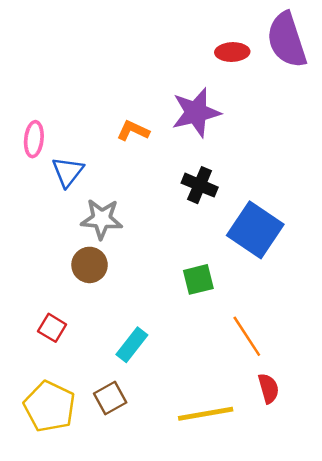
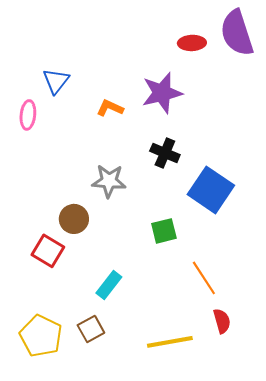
blue triangle: (68, 172) -> (56, 81), moved
gray star: (102, 219) -> (109, 181), moved
red square: (52, 328) -> (48, 251), moved, size x1.4

